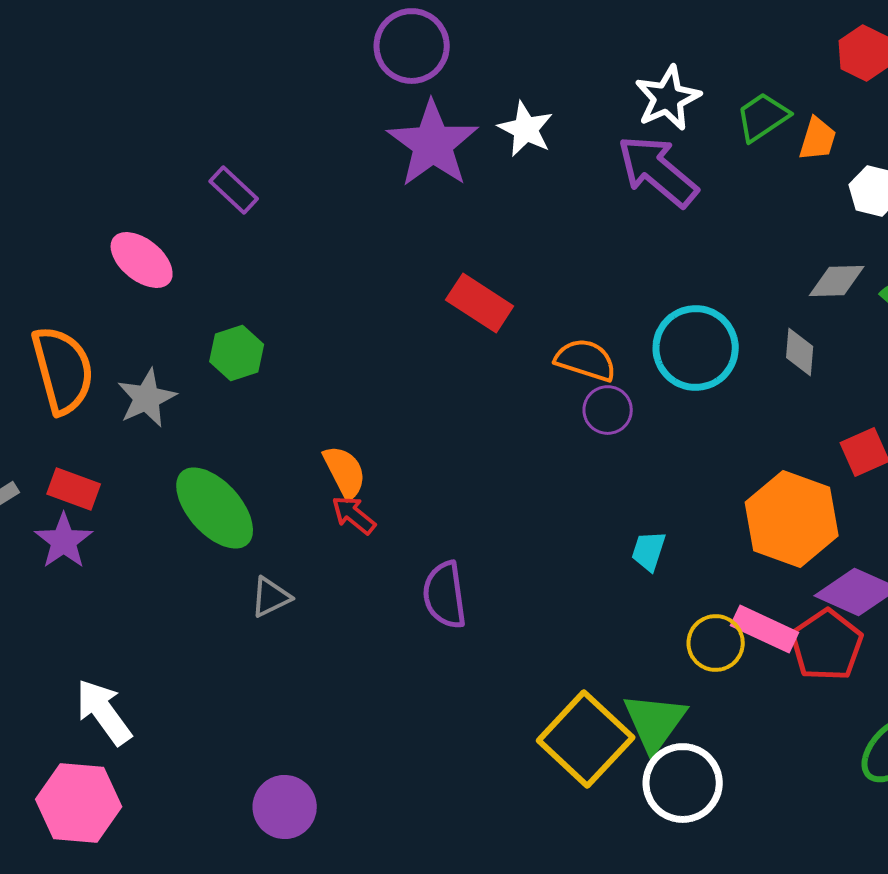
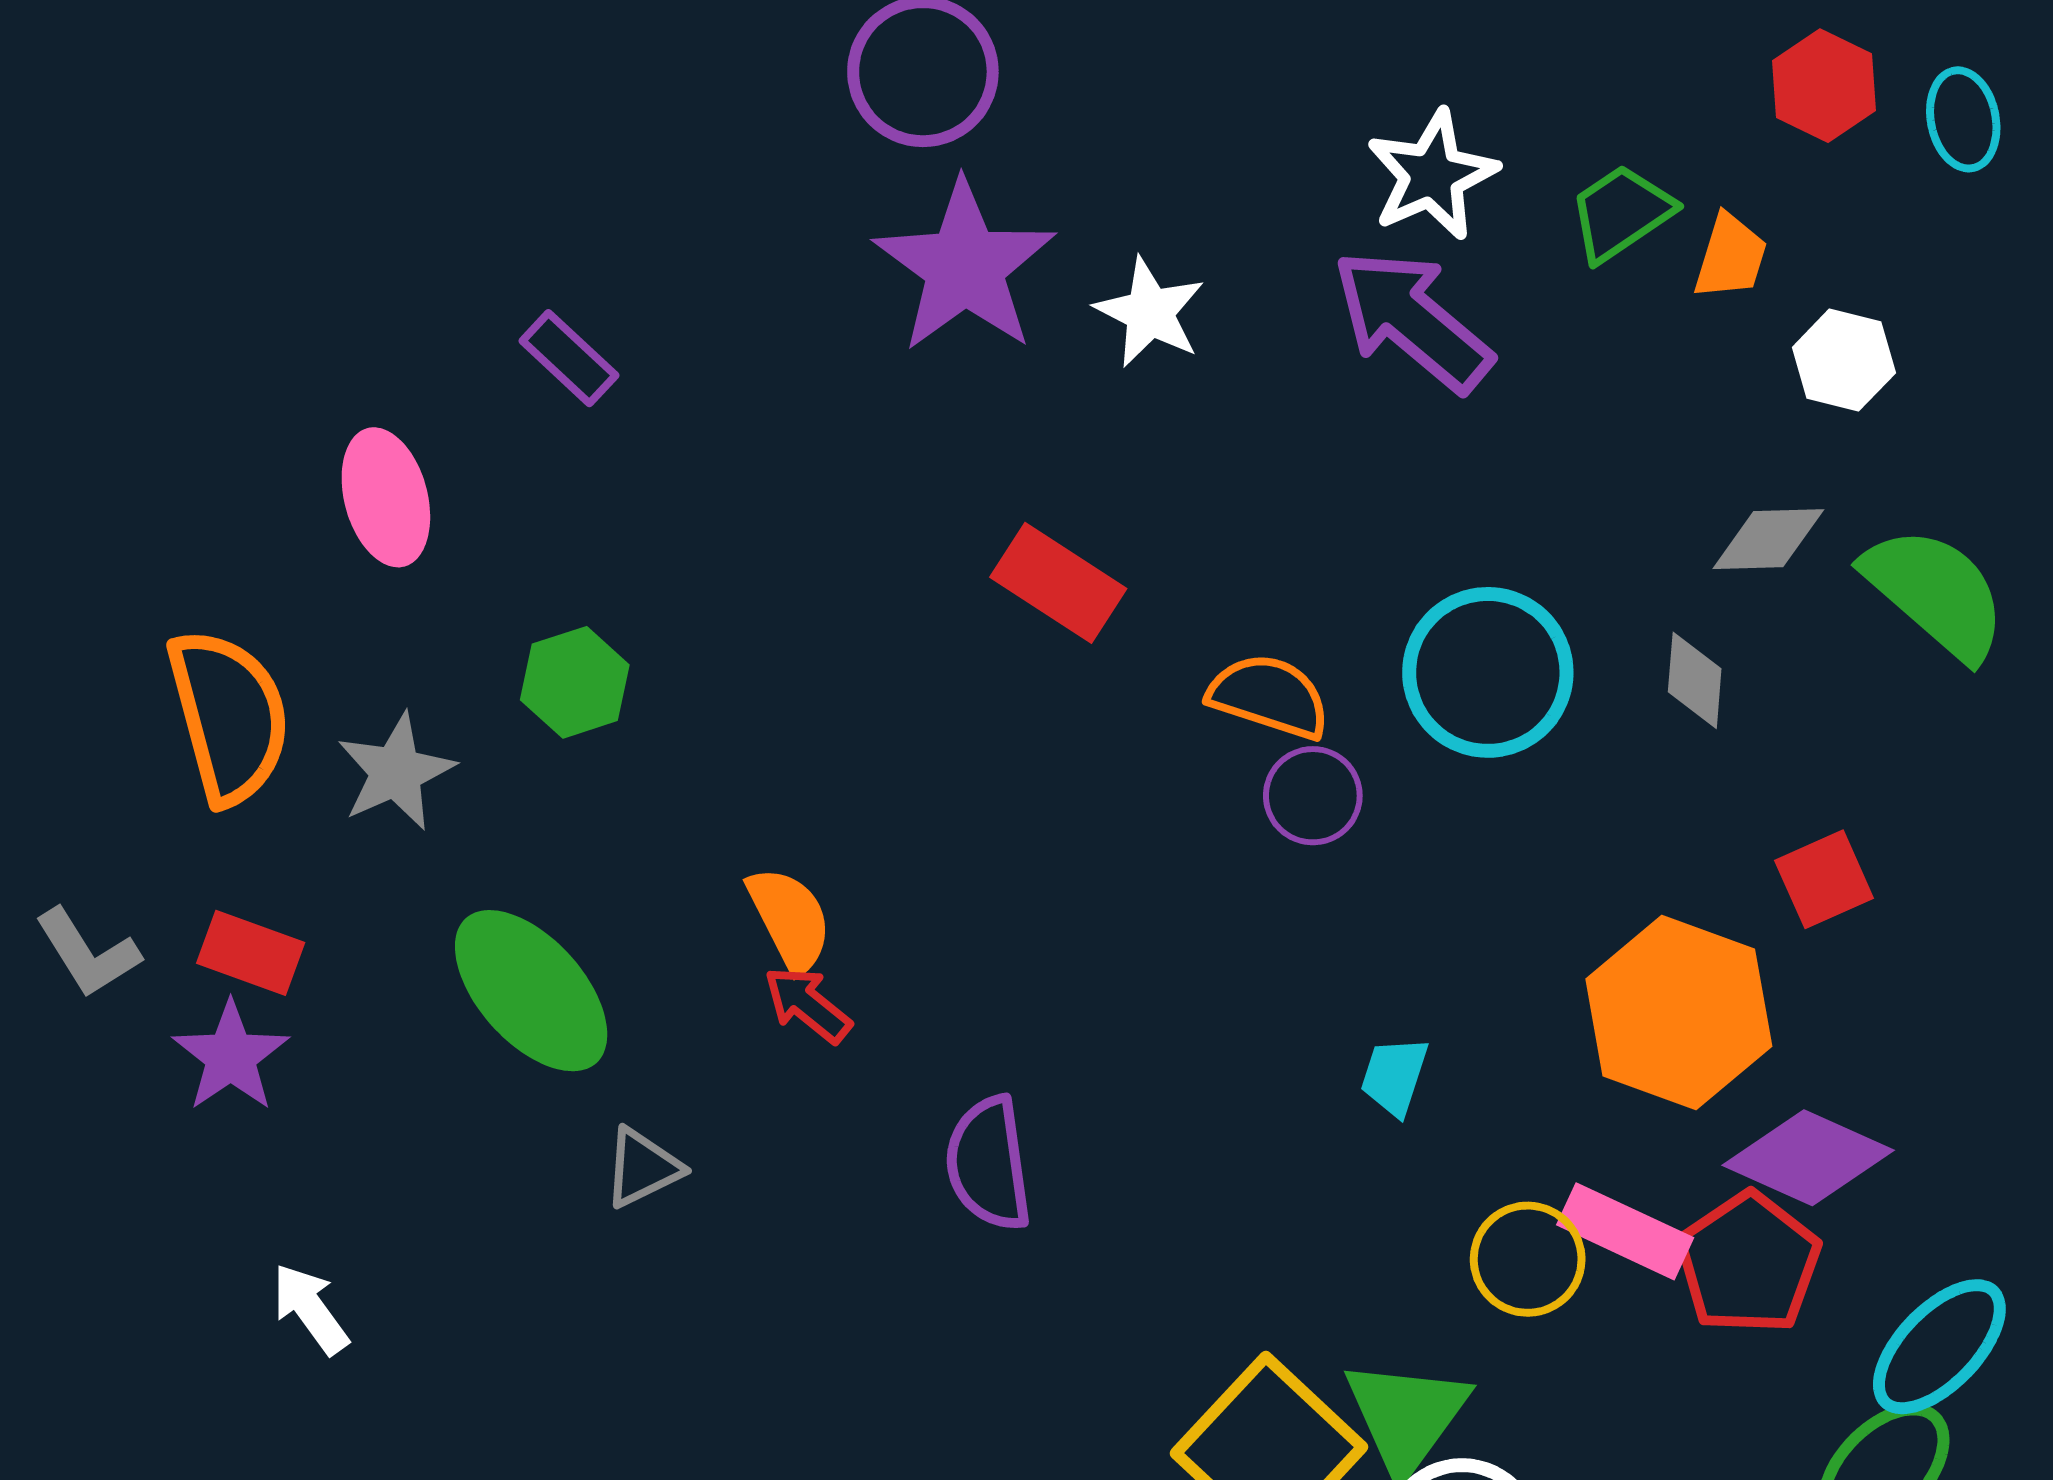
white star: (526, 129) -> (1150, 312), moved
pink ellipse: (142, 260) -> (386, 497), turned 36
white arrow: (104, 712) -> (310, 1309), moved, size x0.7

